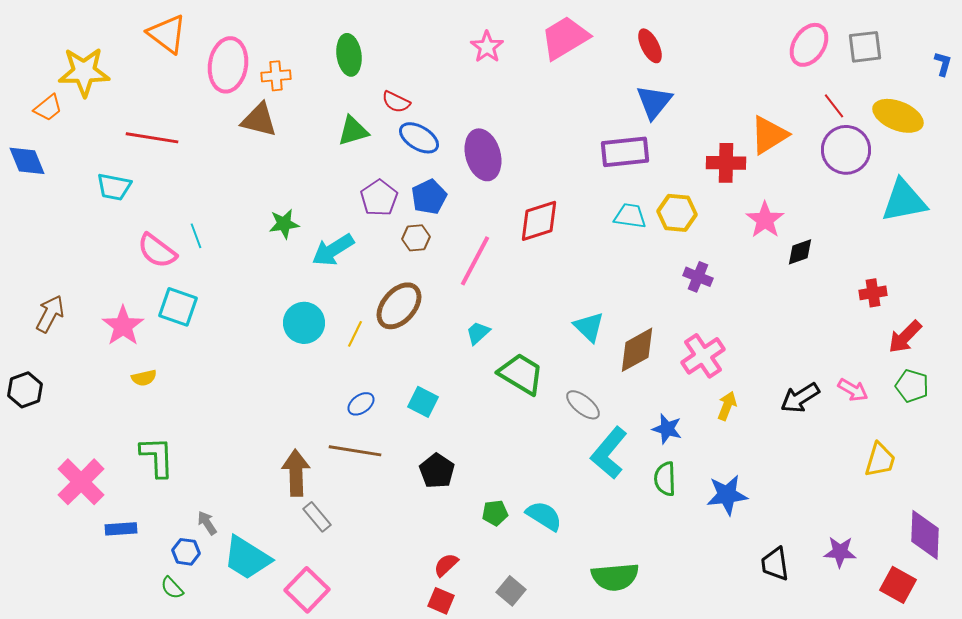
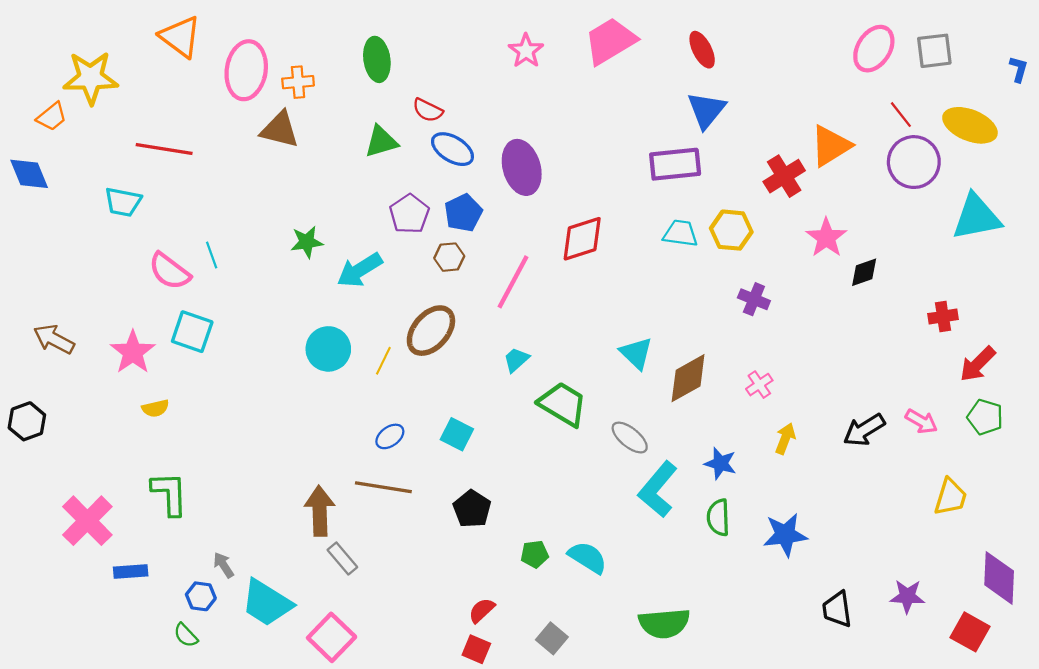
red cross: (726, 163) -> (784, 176), turned -33
brown arrow: (50, 314) -> (54, 339), turned -90
pink cross: (703, 356) -> (759, 385), size x0.6

